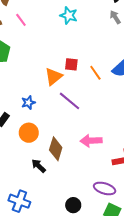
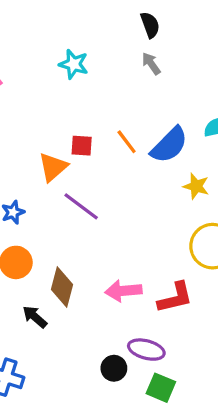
orange line: (95, 73) -> (127, 142), moved
pink arrow: (91, 141) -> (123, 291), moved
black circle: (73, 205) -> (114, 368), moved

